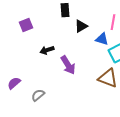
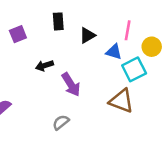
black rectangle: (65, 10) -> (58, 21), moved
gray semicircle: (38, 95) -> (61, 122), moved

